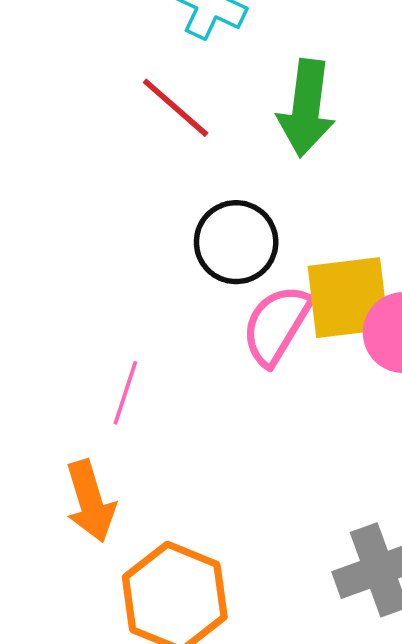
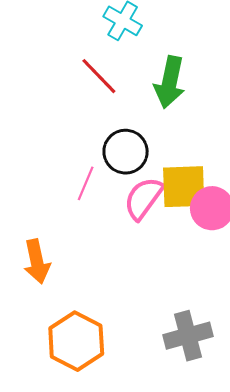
pink line: (125, 393) -> (86, 183), moved
orange arrow: (90, 501) -> (37, 261), moved

